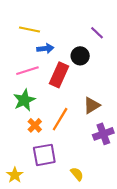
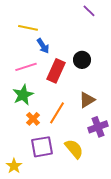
purple line: (97, 33) -> (89, 11), moved
blue arrow: (45, 48) -> (43, 46), turned 63
black circle: (80, 56) -> (82, 60), moved
yellow semicircle: (77, 174) -> (74, 149), moved, size x1.5

